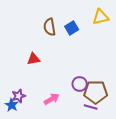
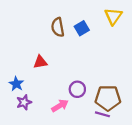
yellow triangle: (101, 17) -> (113, 16), turned -42
purple circle: (80, 84) -> (77, 89), moved
blue star: (12, 105) -> (16, 84), moved

